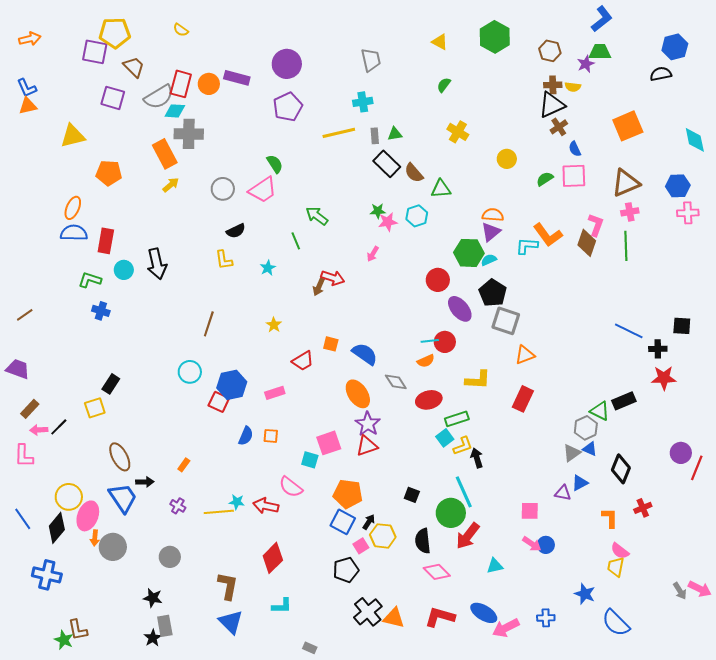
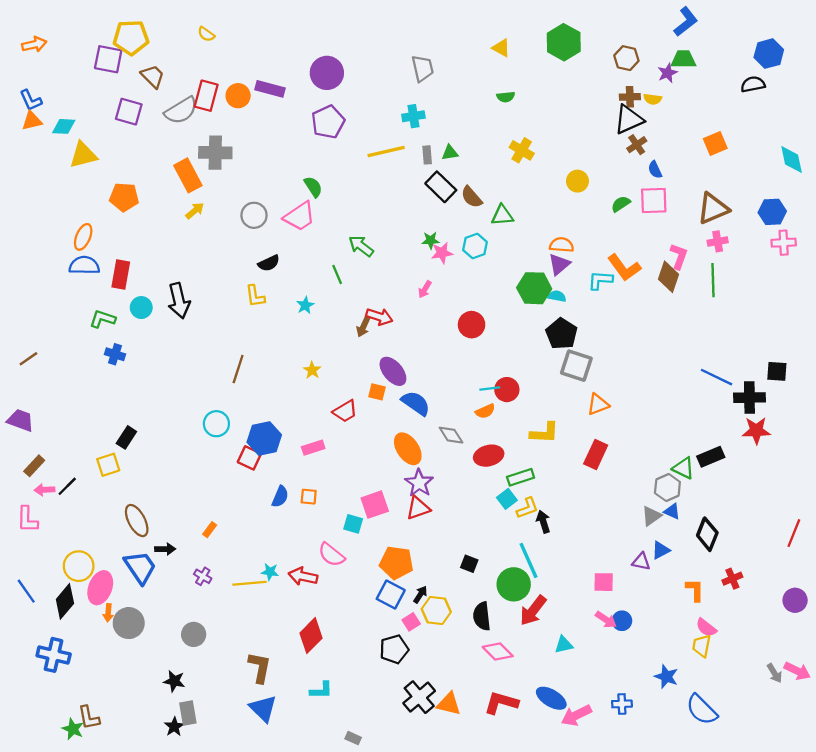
green semicircle: (444, 85) -> (506, 97), turned -133
cyan diamond: (175, 111) -> (64, 126), moved
orange square: (628, 126) -> (715, 144), size x0.7
cyan semicircle: (489, 260) -> (557, 296), turned 35
red circle: (438, 280) -> (472, 325), moved
purple ellipse: (460, 309) -> (393, 371), moved
black cross: (658, 349) -> (749, 398), size x1.5
purple circle: (681, 453) -> (795, 600), moved

